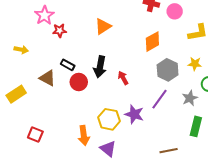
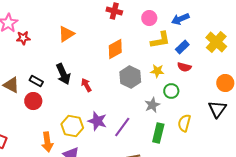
pink circle: (175, 11) -> (149, 18), moved
black rectangle: (68, 65) -> (36, 81), moved
black arrow: (100, 67) -> (63, 74), turned -35
red circle: (79, 82) -> (33, 101), moved
purple line: (159, 99) -> (122, 127), moved

